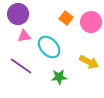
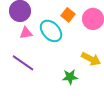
cyan ellipse: (49, 47) -> (51, 31), moved
green star: (59, 77) -> (70, 77), moved

